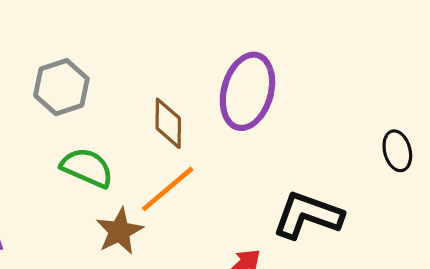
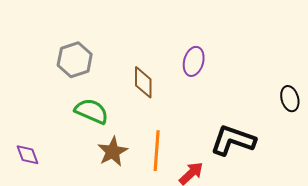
purple ellipse: (247, 91) -> (194, 61), size x0.6
orange line: (168, 189) -> (157, 151), moved, turned -45

